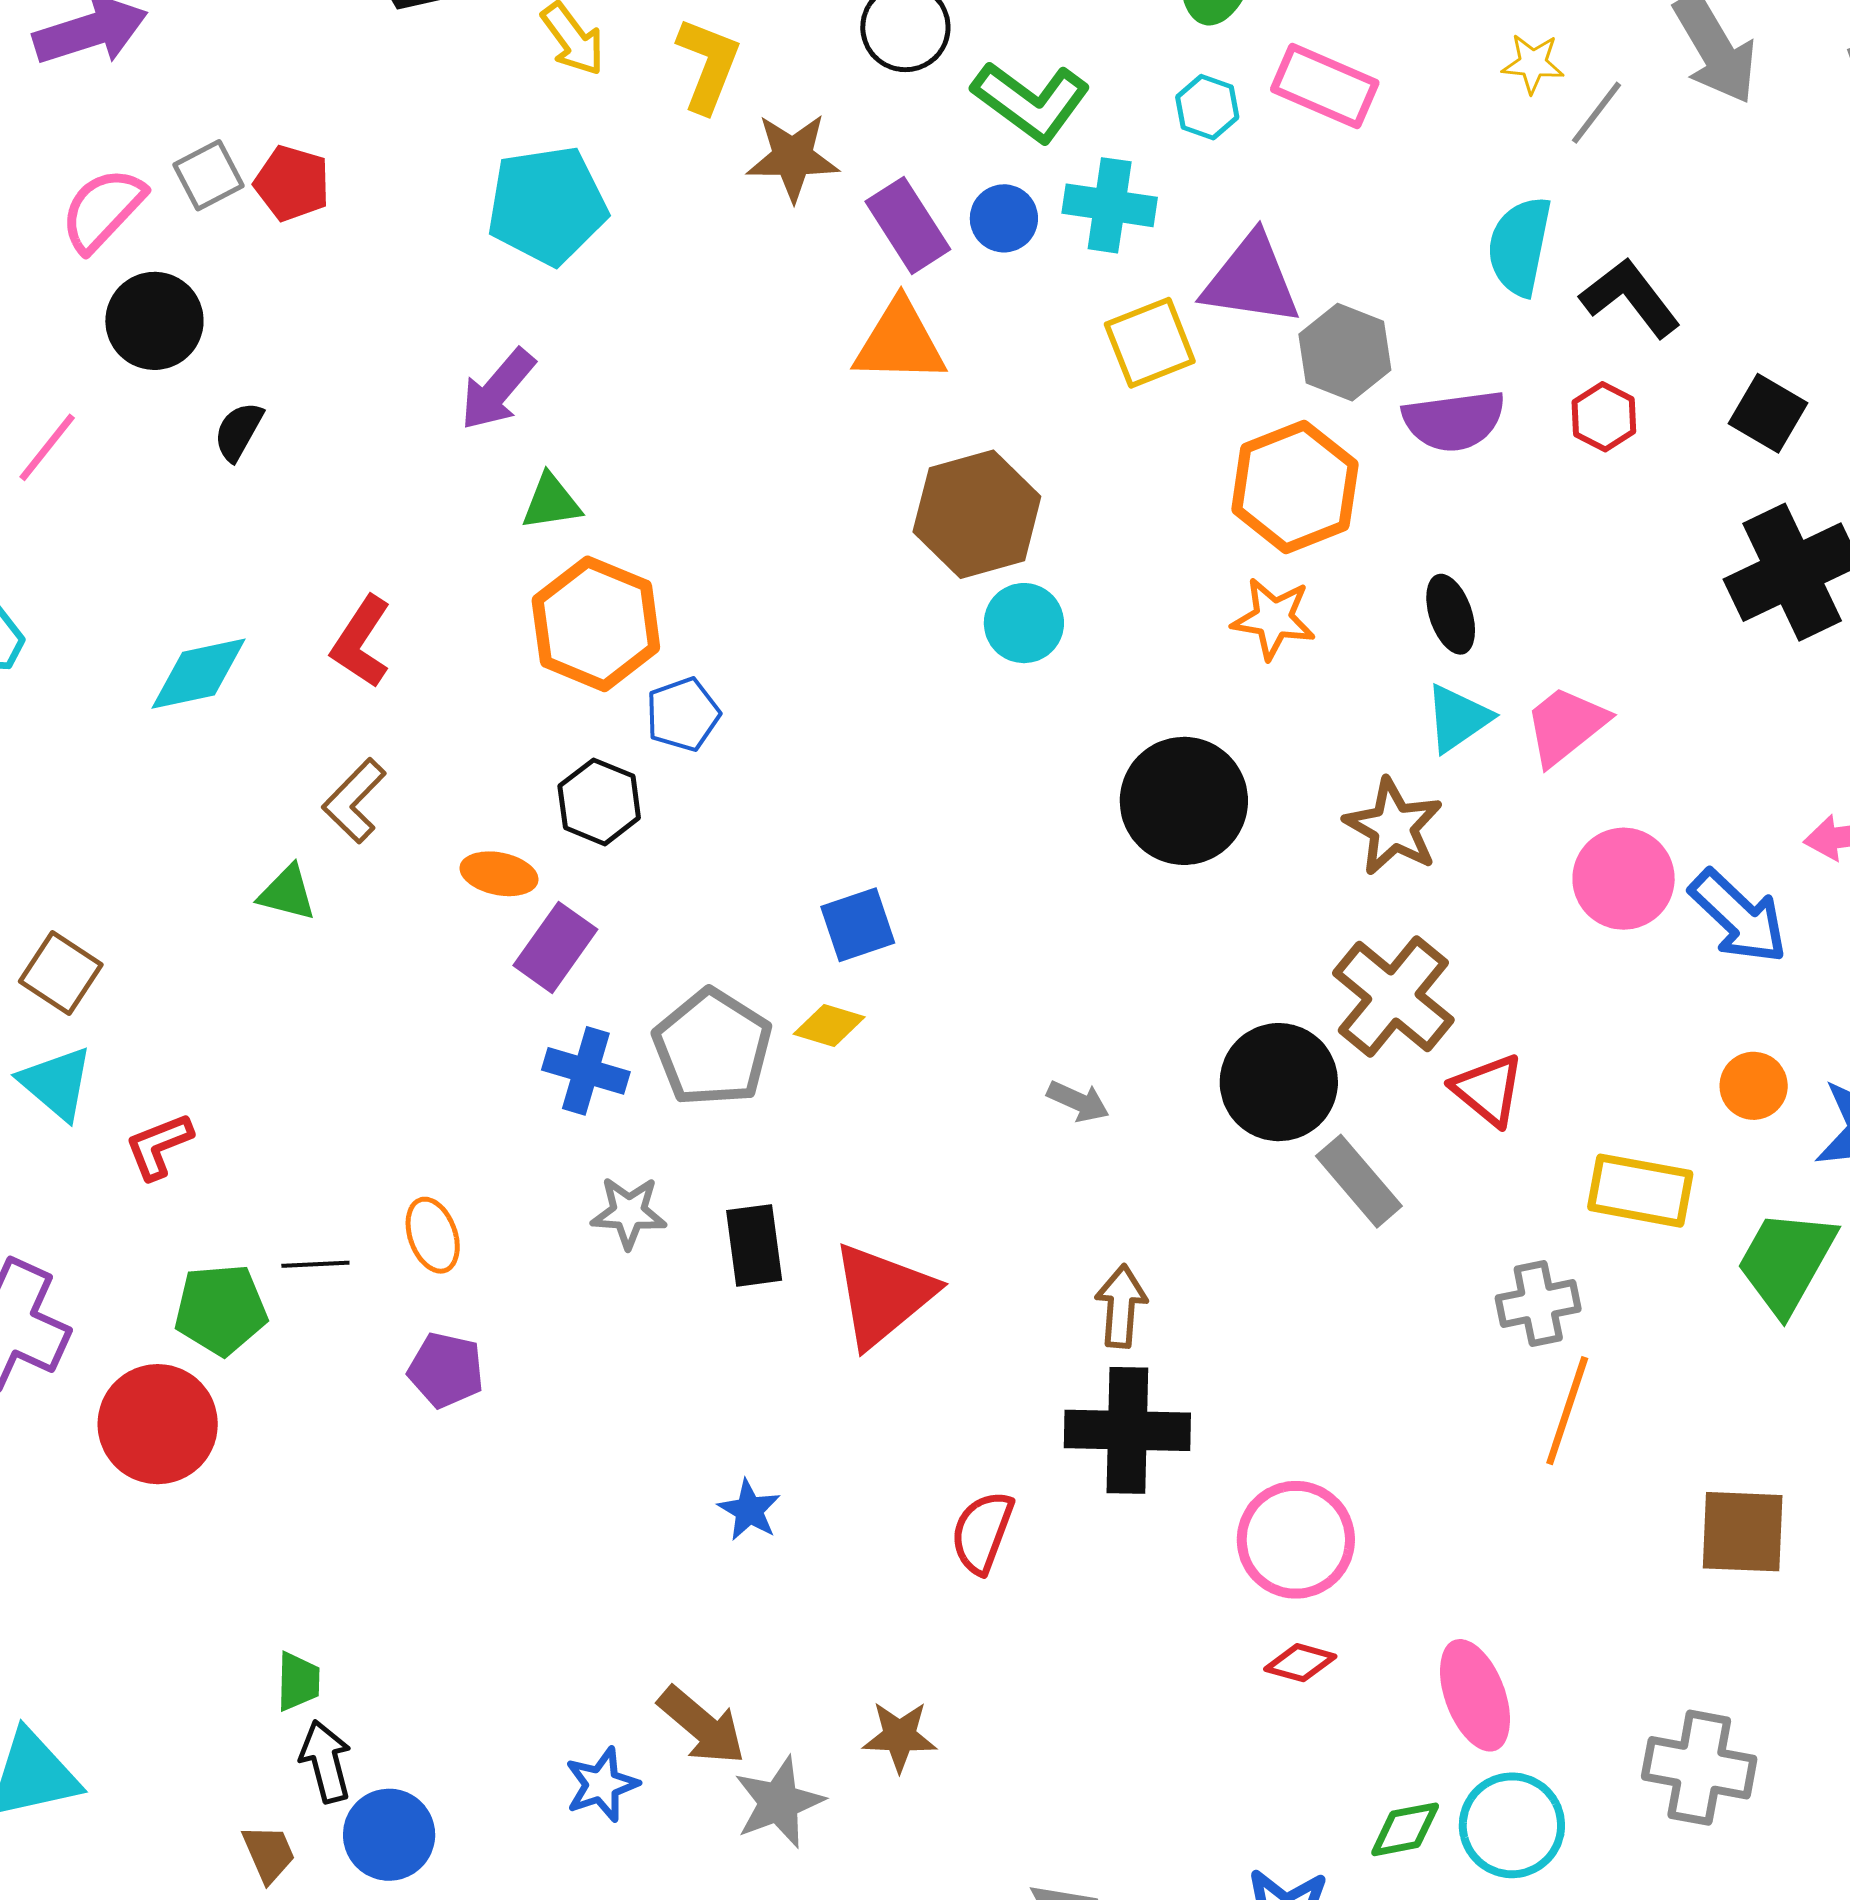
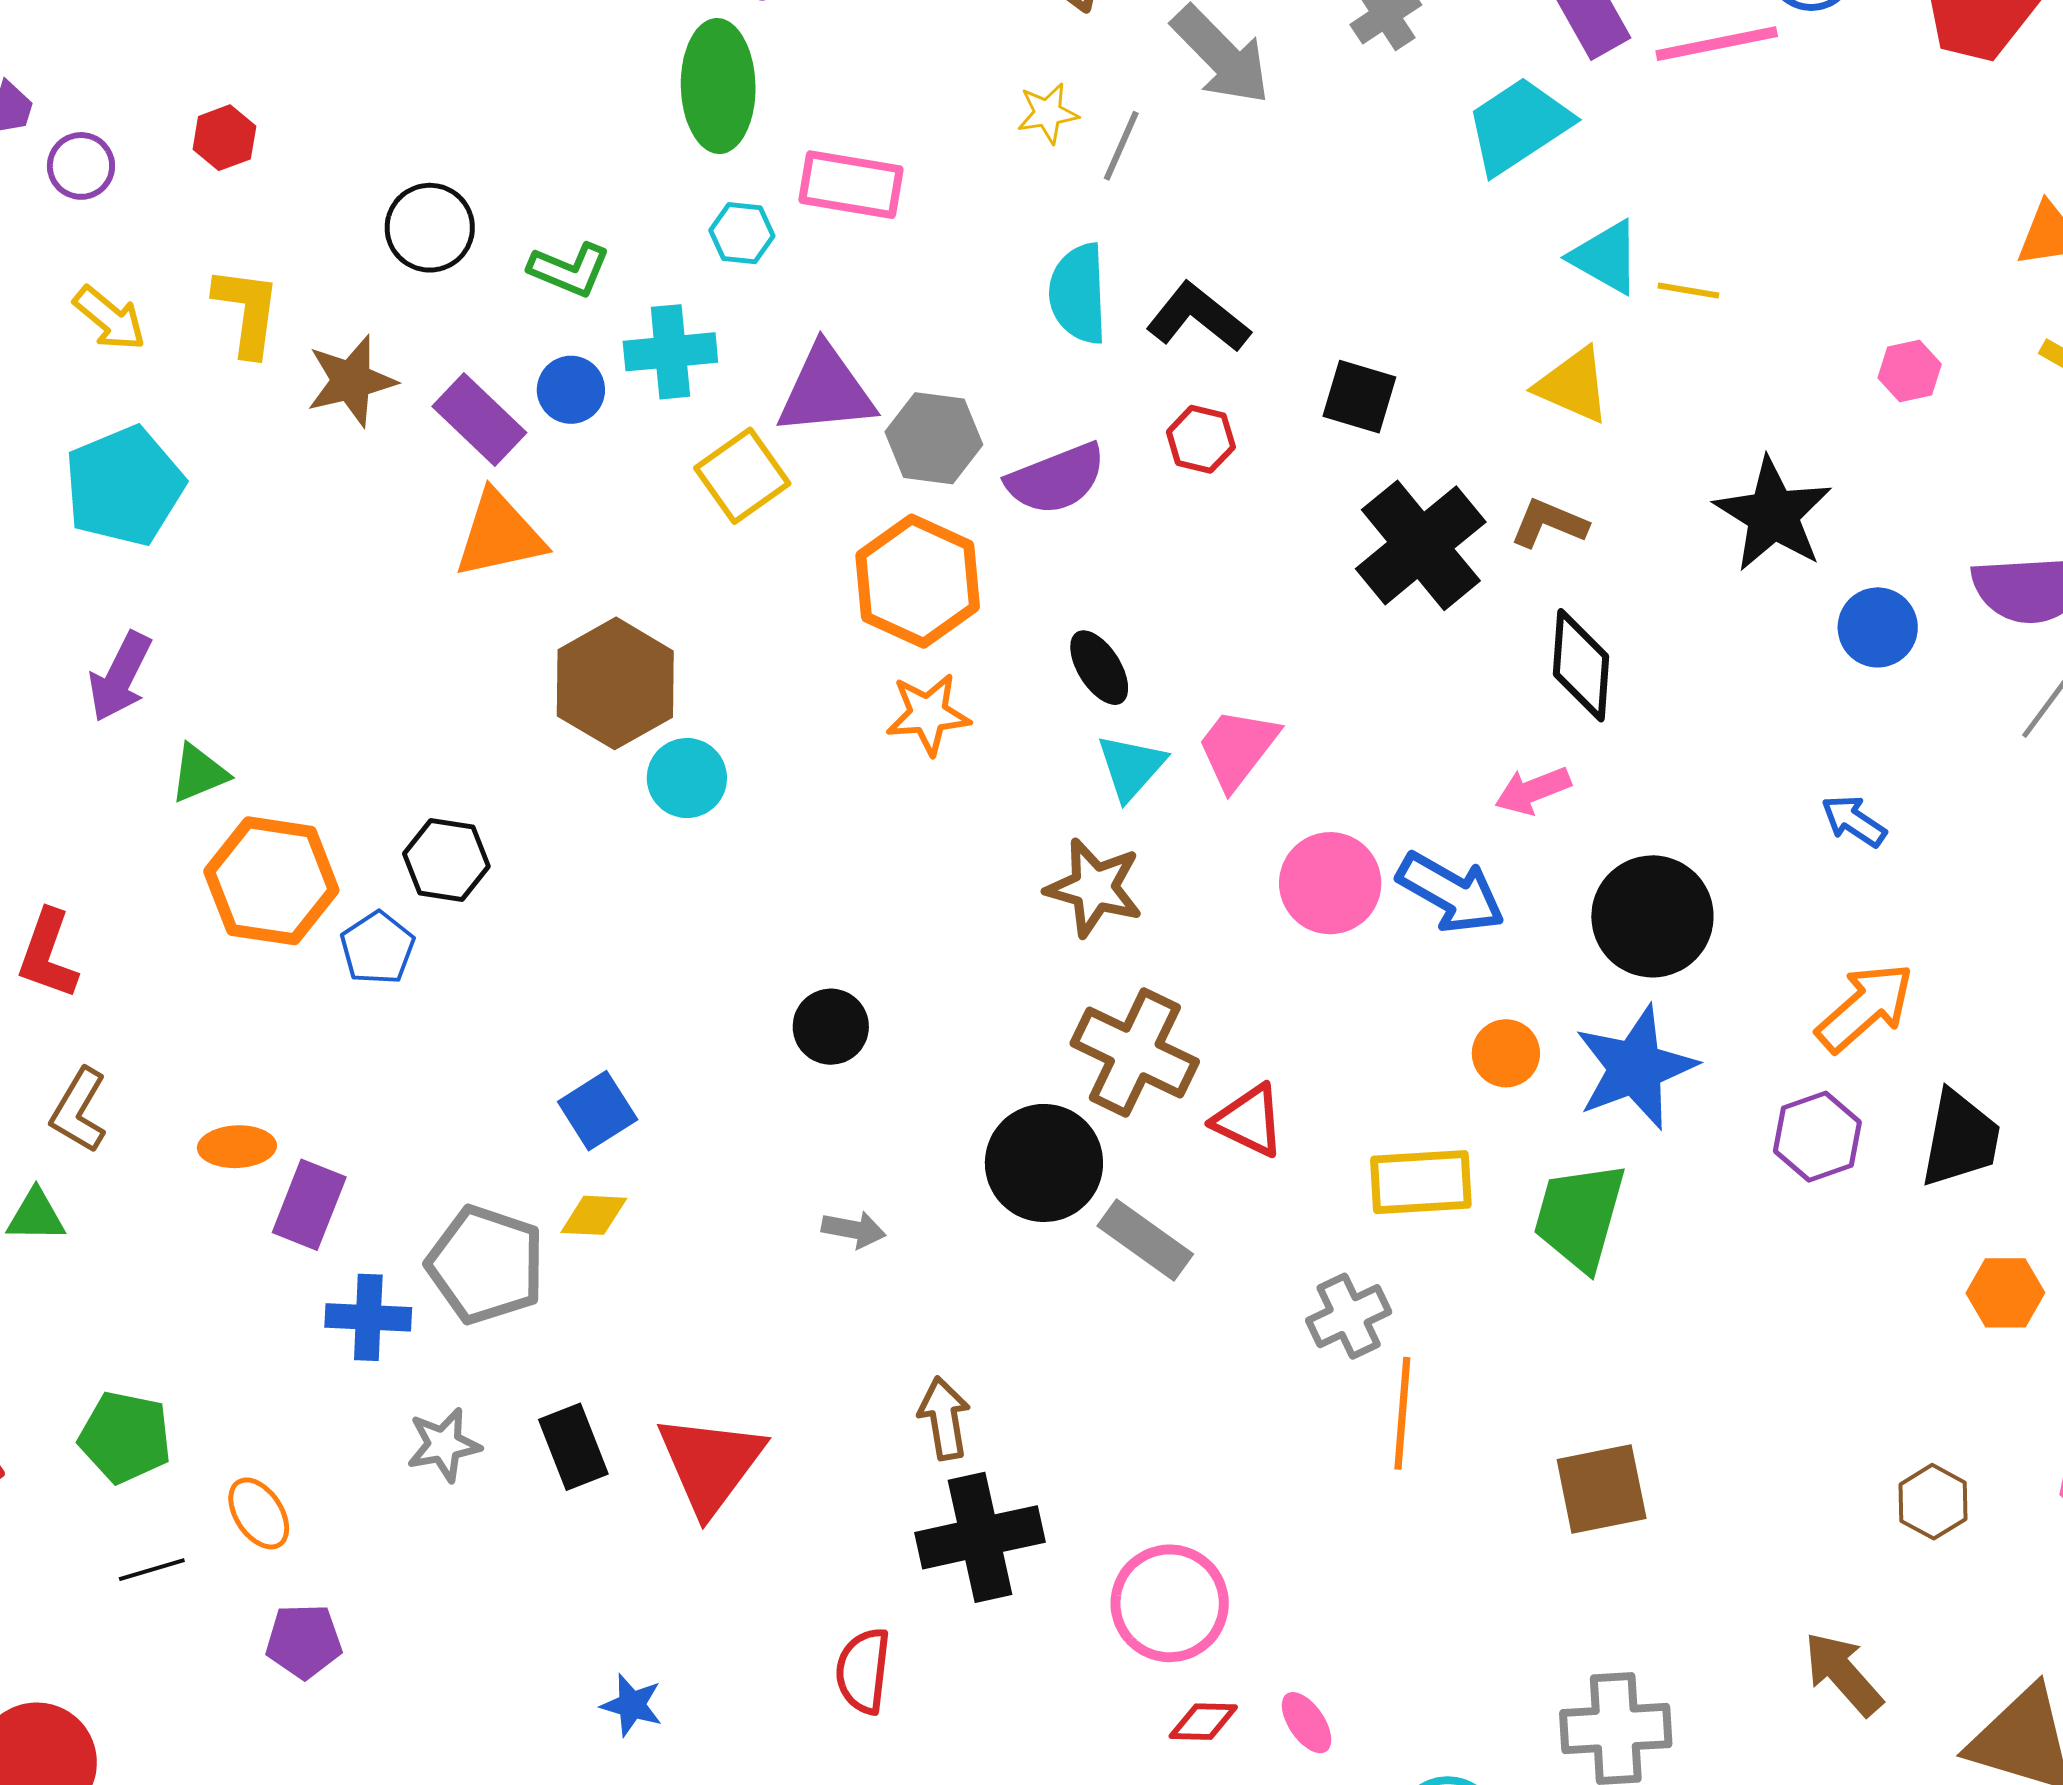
green L-shape: (1031, 101) -> (569, 270), size x0.7
black circle: (1184, 801) -> (831, 1027), moved, size x0.6
black hexagon: (599, 802) -> (446, 860), moved
green pentagon: (221, 1310) -> (125, 1437), moved, turned 30
pink ellipse: (1475, 1695) -> (1307, 1723), moved, size x0.6

